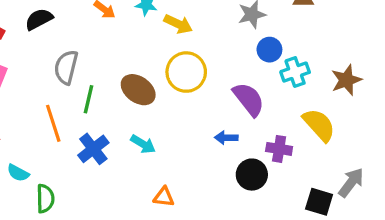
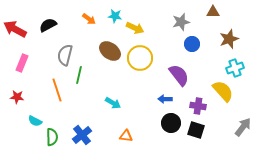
cyan cross: (295, 72) -> (235, 68), moved
brown star: (346, 80) -> (229, 39), moved
brown ellipse: (138, 90) -> (110, 51), moved
blue cross: (93, 149) -> (82, 135), moved
black circle: (252, 175) -> (171, 123), moved
black square: (319, 202) -> (196, 130), moved

